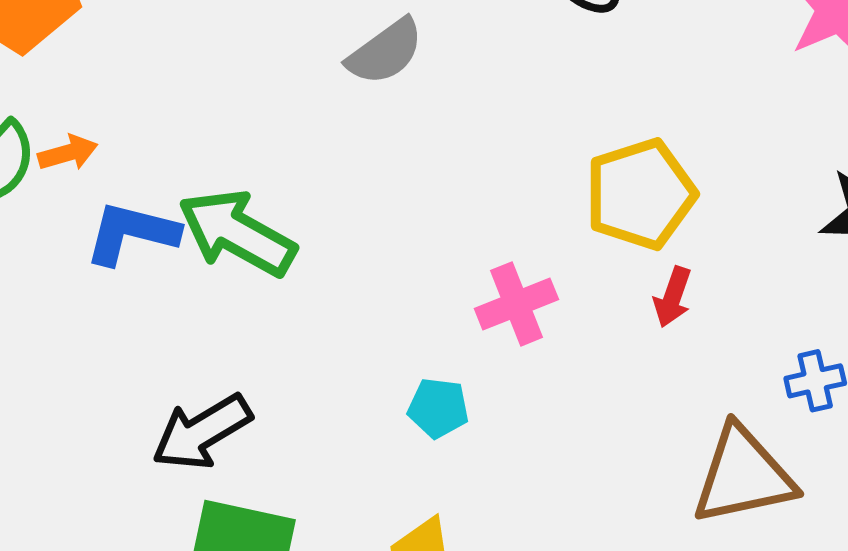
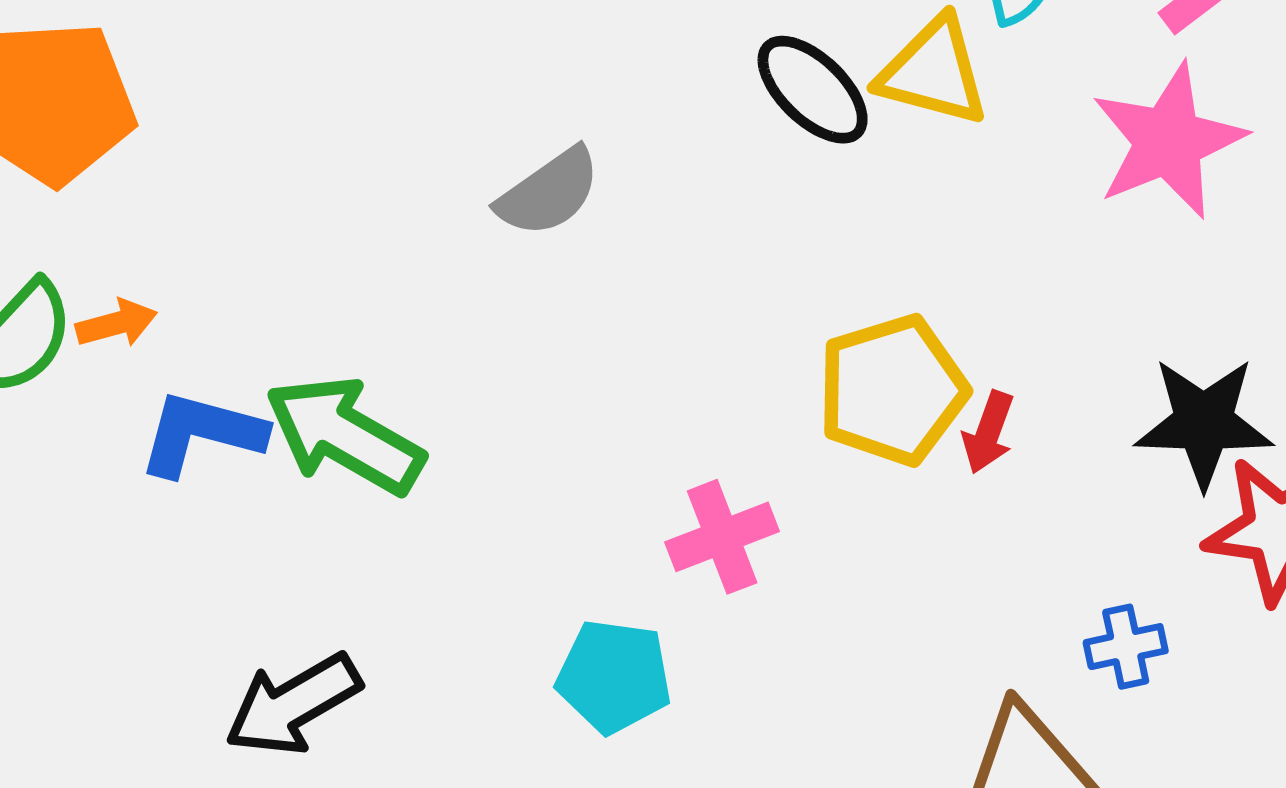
red arrow: (673, 297) -> (988, 432), moved
cyan pentagon: (438, 408) -> (614, 676), size x1.4

